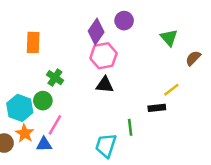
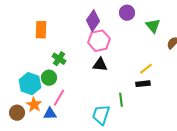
purple circle: (124, 21) -> (127, 13), moved
yellow line: (171, 90) -> (146, 69), moved

